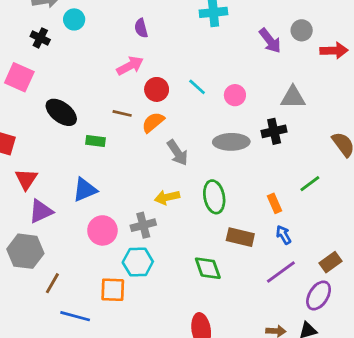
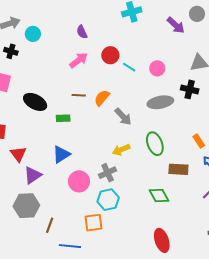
red circle: (157, 89) -> (110, 55), moved
black cross: (274, 131) -> (190, 89), turned 36

